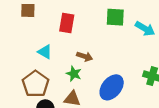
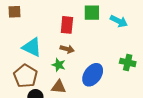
red rectangle: (67, 23) -> (67, 25), moved
cyan triangle: (45, 52) -> (32, 47), size x1.5

